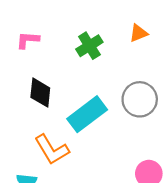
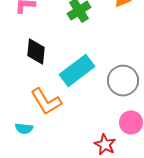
gray circle: (140, 99) -> (123, 81), moved

